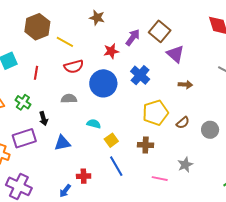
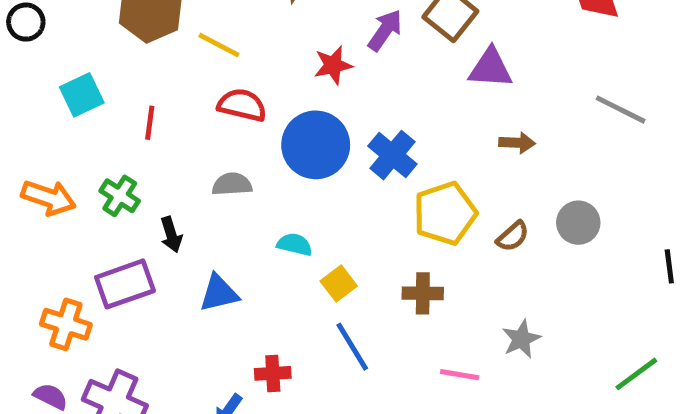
purple triangle: (175, 54) -> (490, 68), turned -36
red semicircle: (74, 66) -> (242, 105), turned -150
blue cross: (140, 75) -> (392, 155), moved
gray circle: (210, 130) -> (578, 223), moved

